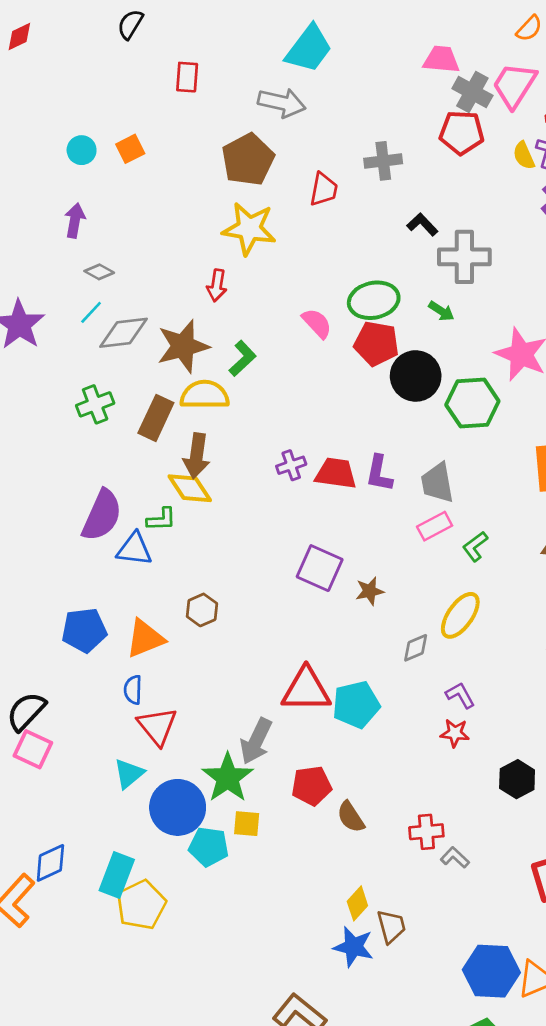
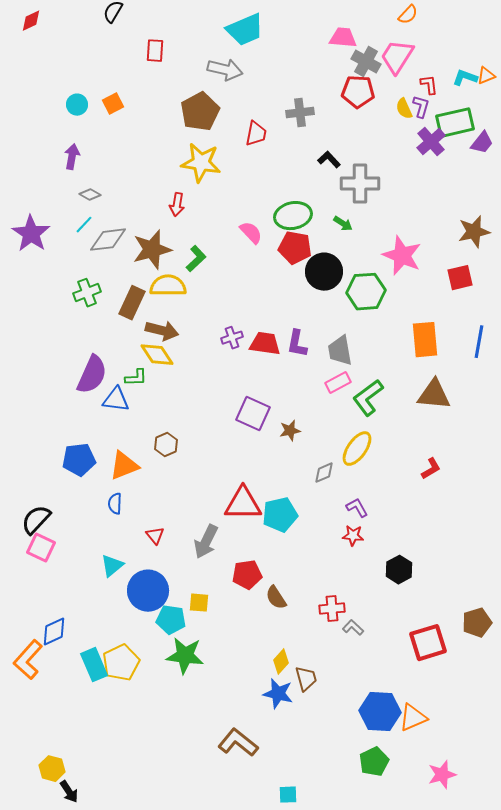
cyan trapezoid: (309, 49) -> (245, 30), turned 30
brown arrow: (197, 456) -> (162, 331), turned -84
green L-shape: (475, 546) -> (368, 398), size x1.6
red triangle: (157, 726) -> (155, 536), moved, size x0.6
green star: (228, 778) -> (185, 656), moved, turned -30
cyan rectangle: (117, 875) -> (94, 665), moved, turned -44

